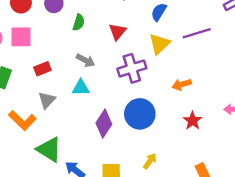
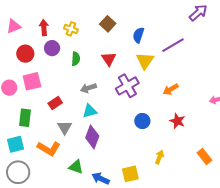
gray arrow: (86, 60) -> (88, 88), turned 147
blue circle: (140, 114) -> (142, 121), size x0.6
red star: (192, 121) -> (177, 121), moved
purple diamond: (104, 124) -> (92, 137), moved
green triangle: (49, 149) -> (76, 167), size x0.7

